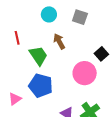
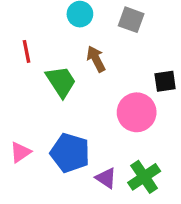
black square: (101, 54) -> (165, 81), turned 32
blue pentagon: (41, 86) -> (70, 153), moved

